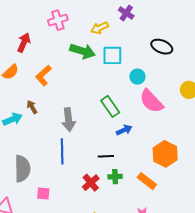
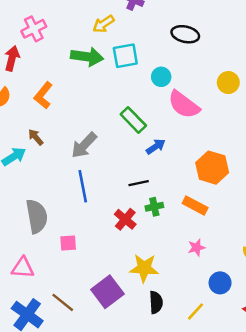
pink cross: (58, 20) -> (34, 29), moved
gray arrow: (69, 120) -> (84, 145), turned 60

